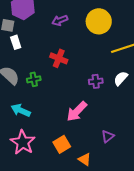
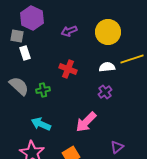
white semicircle: (121, 78) -> (107, 67), moved, turned 42
purple cross: (96, 81) -> (105, 92), turned -32
cyan arrow: (21, 110) -> (41, 124), moved

